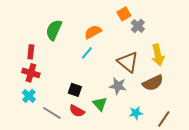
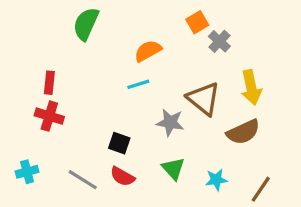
green semicircle: (54, 30) -> (86, 24), moved
cyan line: (87, 53) -> (138, 84), turned 32
gray star: (118, 86) -> (170, 122), moved
cyan cross: (29, 96) -> (27, 172), moved, turned 32
green triangle: (100, 104) -> (173, 169), moved

